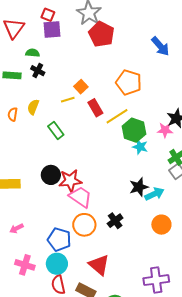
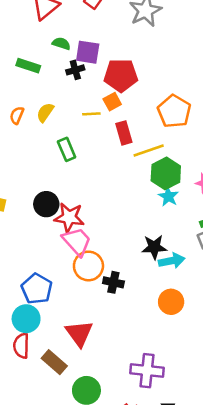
purple square: (52, 30) -> (88, 52), moved
red pentagon: (101, 34) -> (121, 75), moved, turned 30
black cross: (38, 71) -> (75, 70), moved, turned 32
black cross: (115, 221) -> (113, 282), turned 35
orange circle: (84, 225) -> (88, 266), moved

